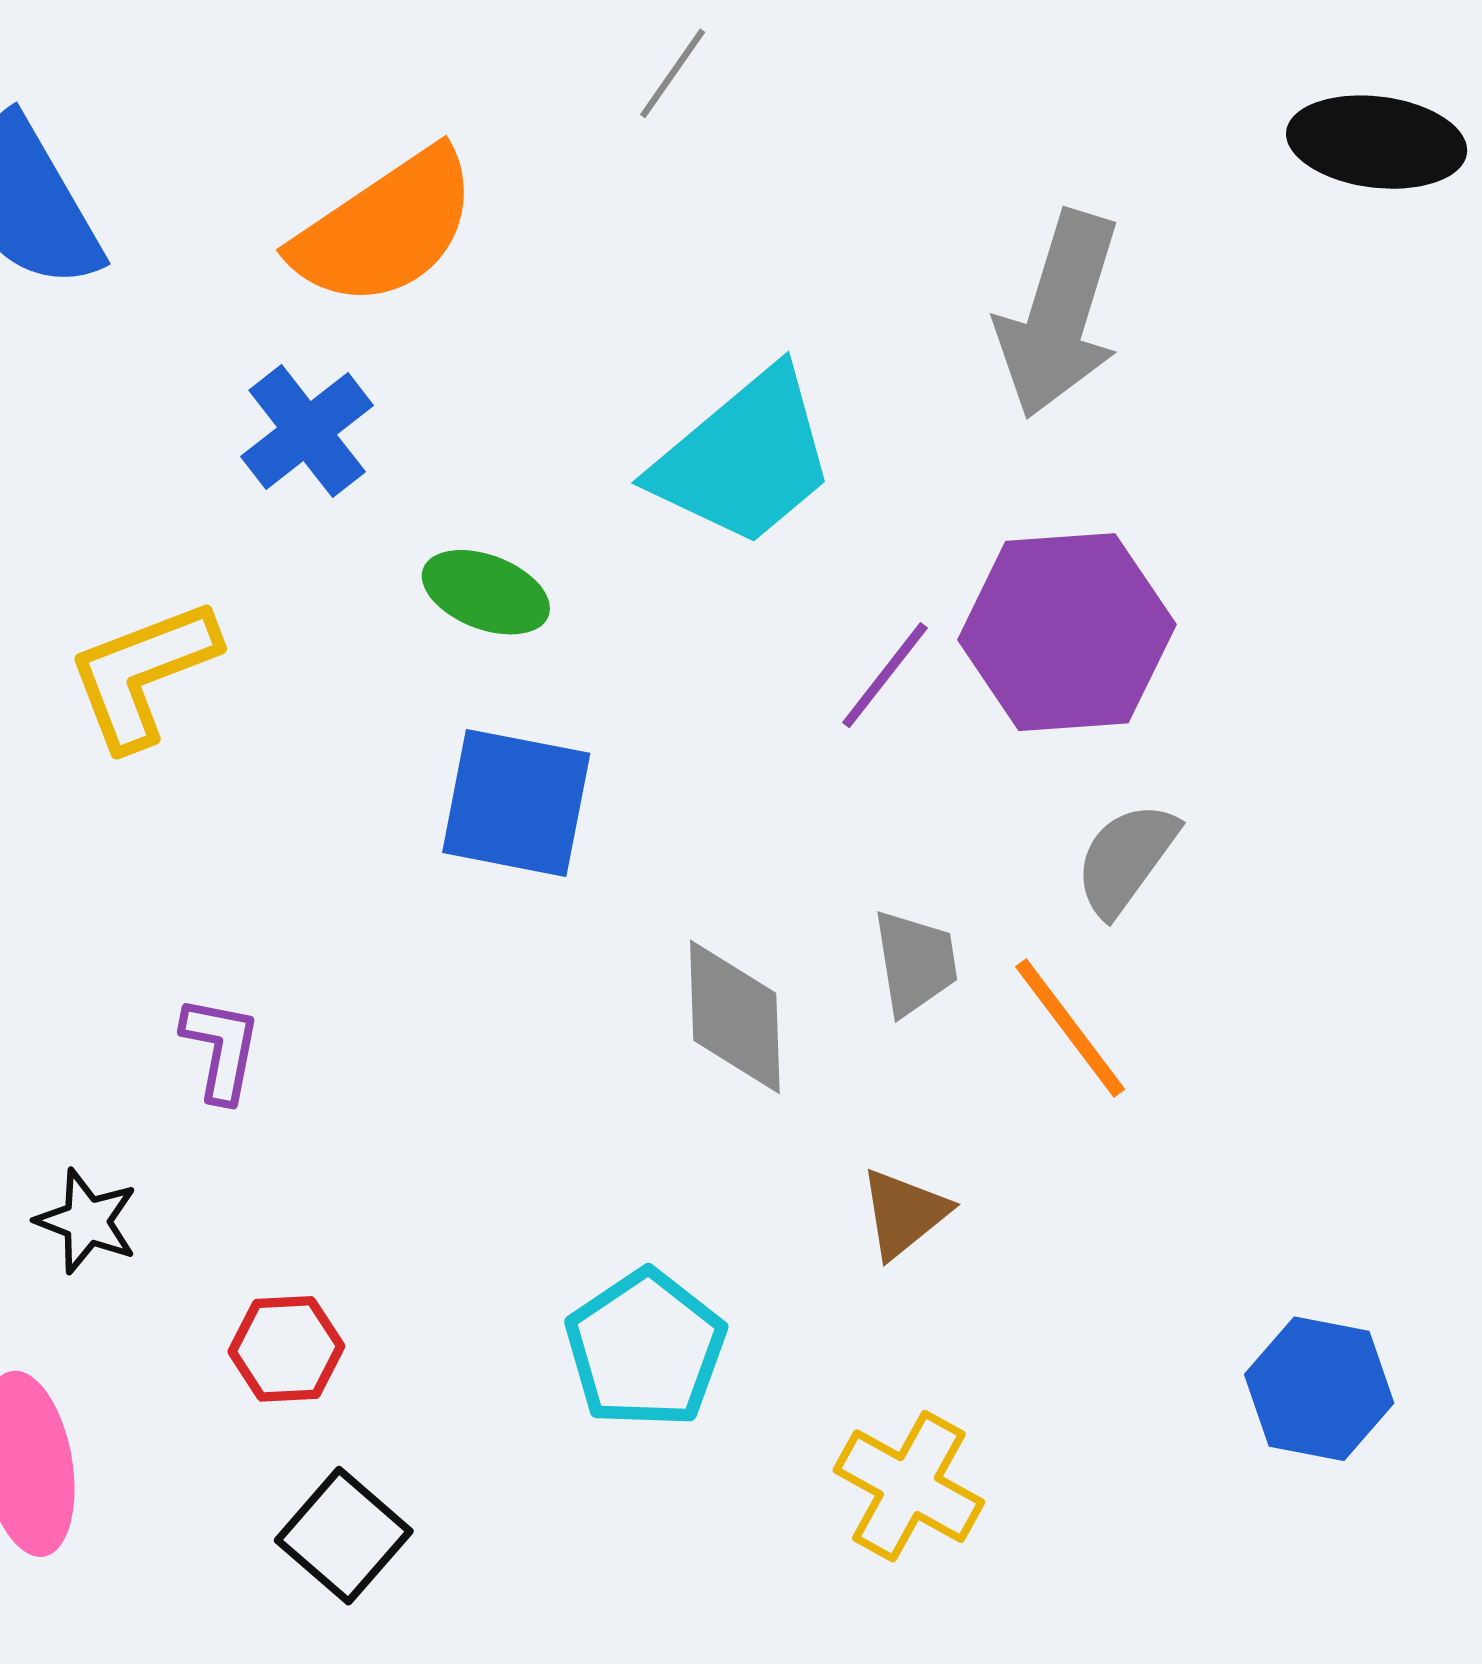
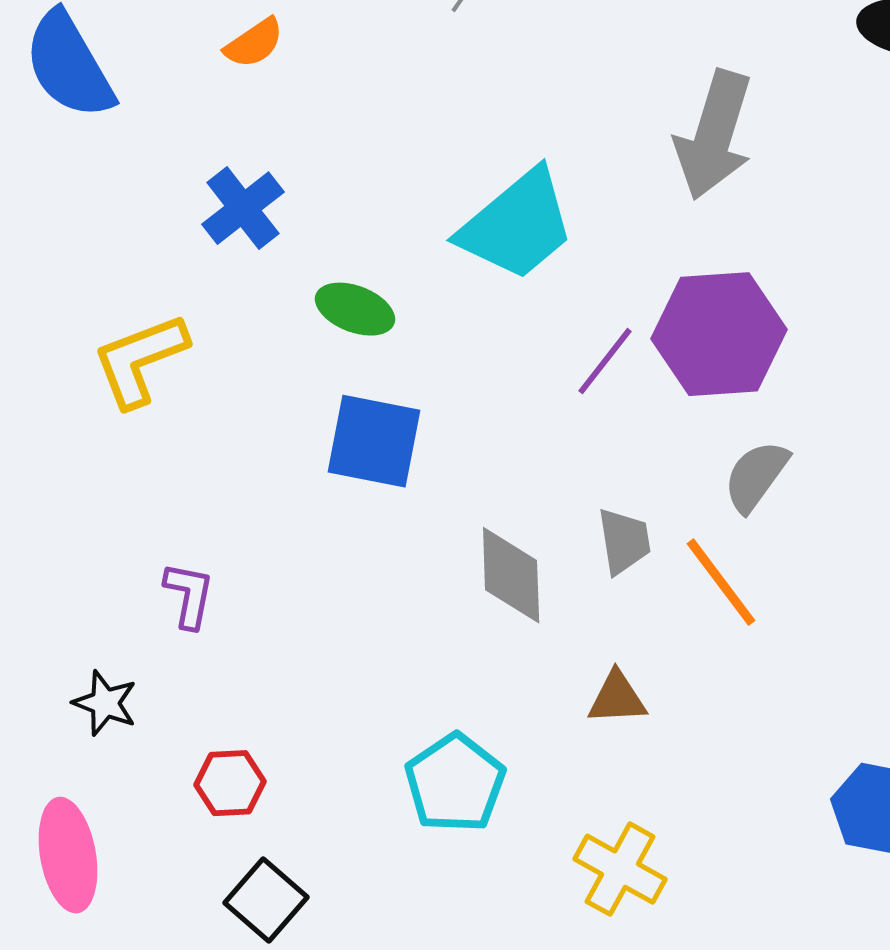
orange semicircle: (385, 228) -> (254, 43), moved, size x0.5
brown triangle: (904, 1213) -> (617, 698), turned 36

